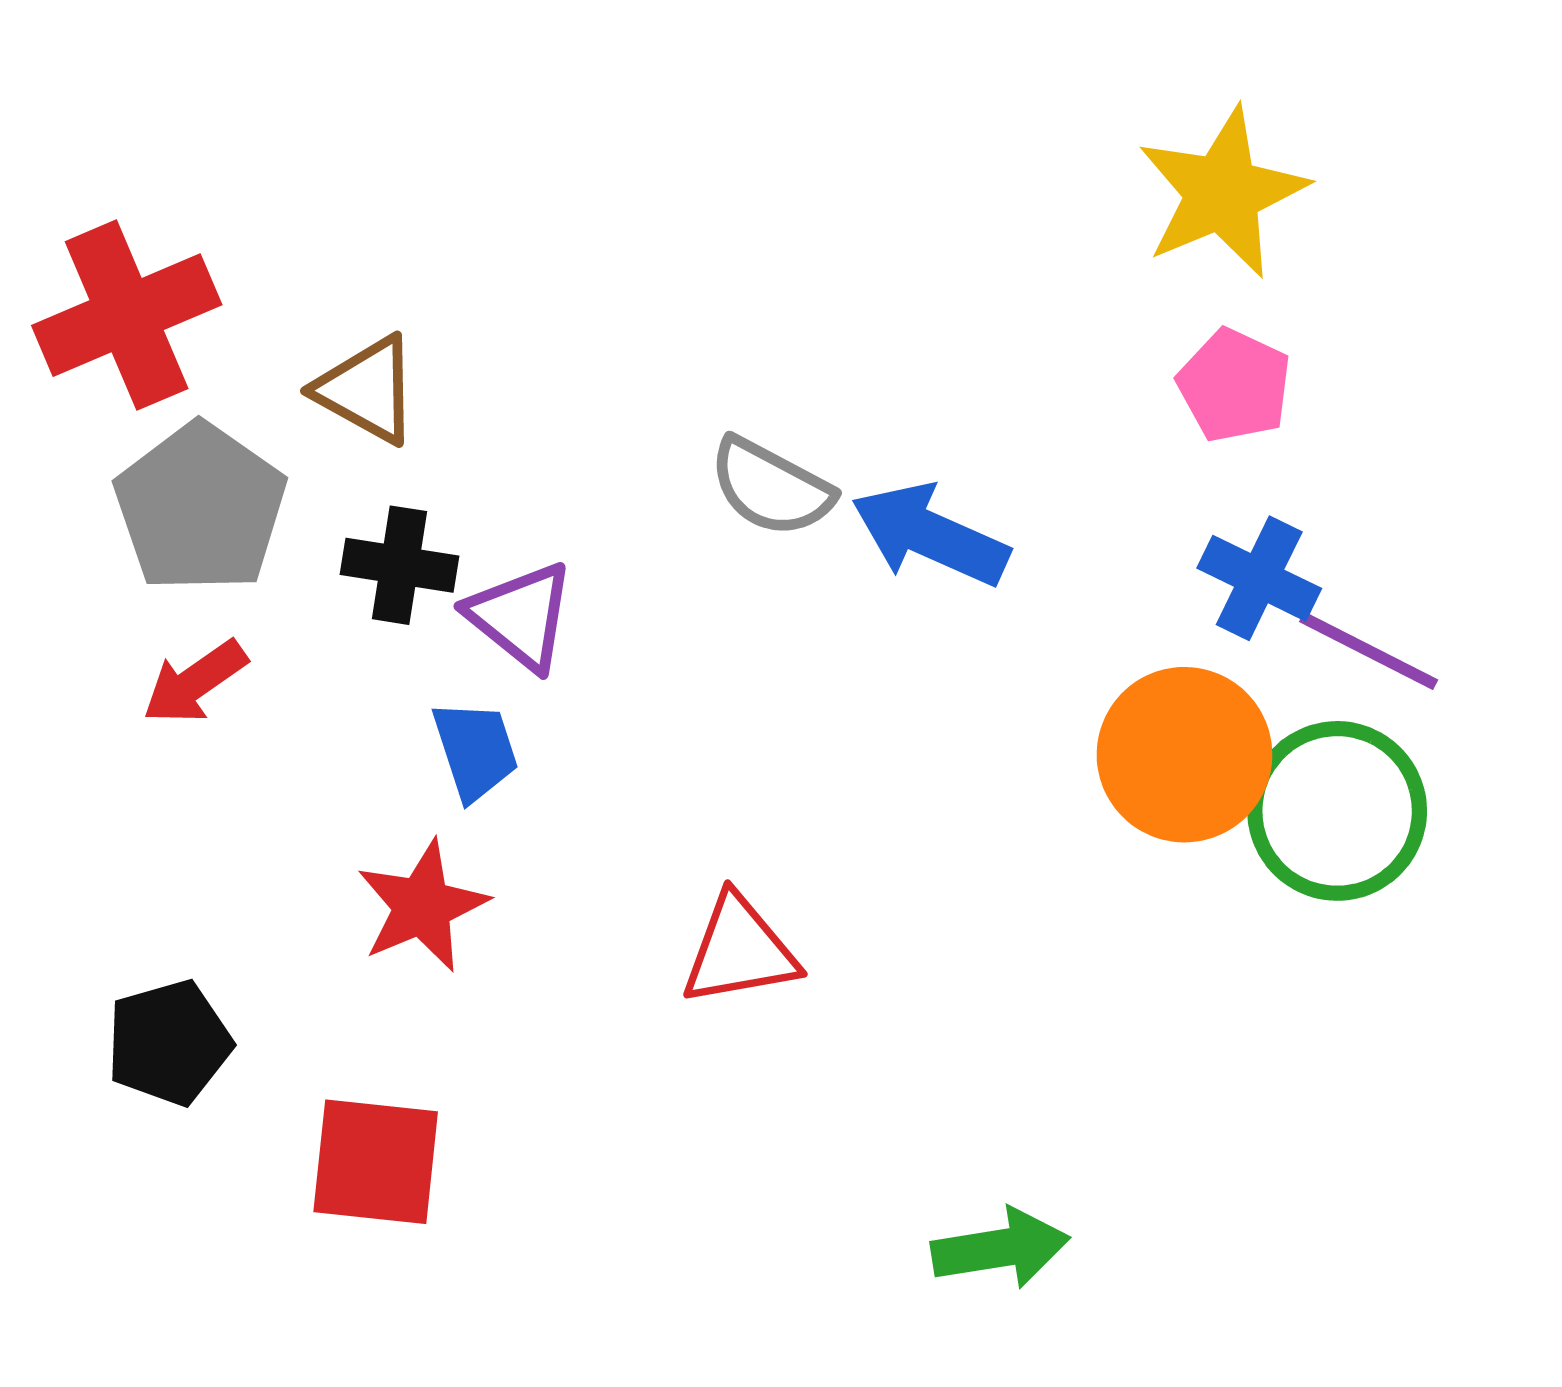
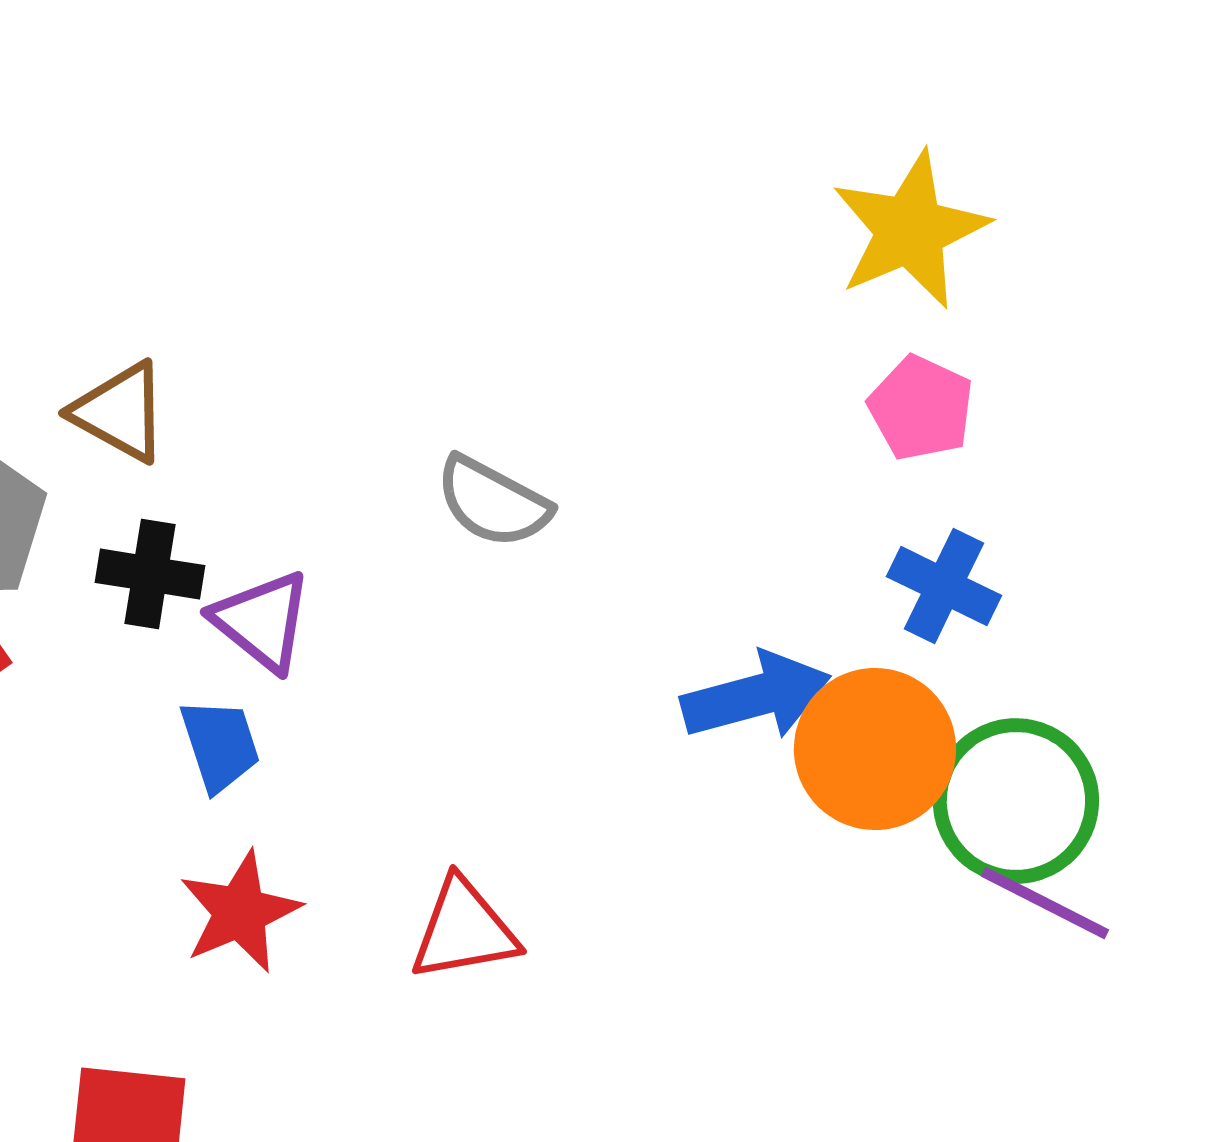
blue arrow: (930, 535) -> (756, 696), moved, turned 141
purple line: (1369, 651) -> (1045, 903), moved
red star: (422, 906) -> (240, 912), moved

